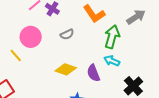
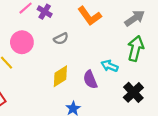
green arrow: (112, 37) -> (136, 48), moved
yellow diamond: (66, 69) -> (60, 76), turned -50

